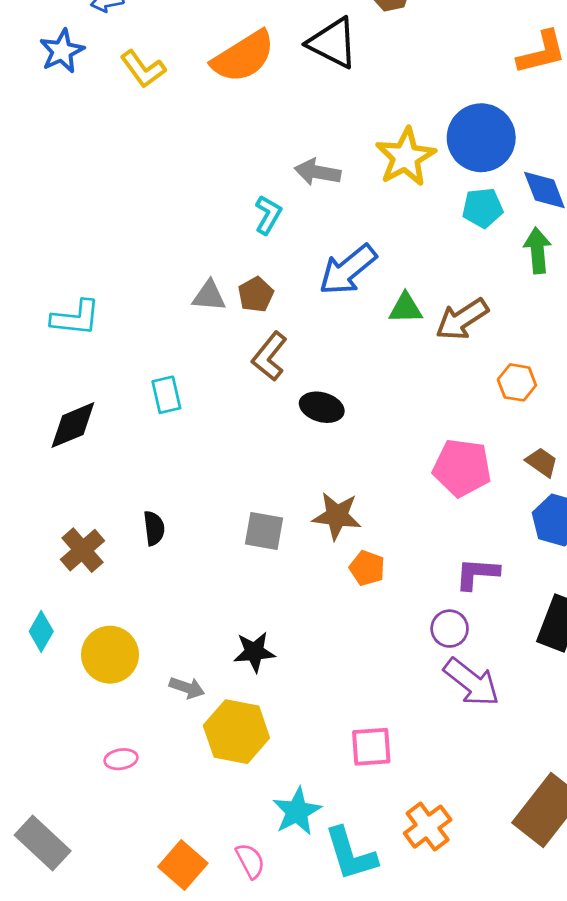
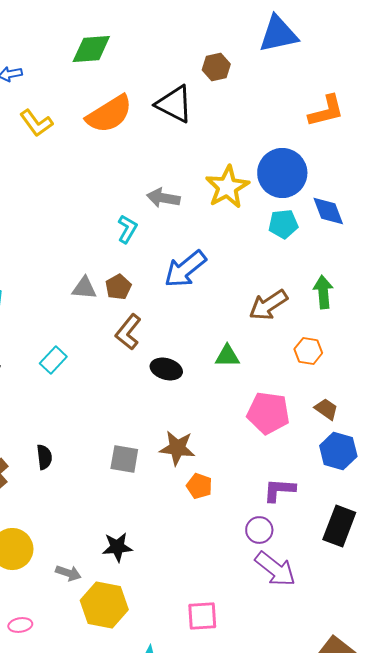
green arrow: (538, 250) -> (323, 292), moved
green triangle: (406, 308) -> (227, 356), moved
cyan rectangle: (166, 395) -> (53, 360), turned 56

